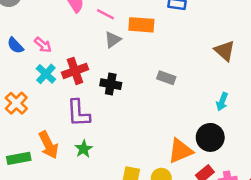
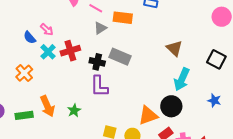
blue semicircle: (15, 45) -> (30, 37), moved
brown triangle: (225, 51) -> (174, 48), moved
gray rectangle: (166, 78) -> (120, 57), moved, size x1.5
cyan arrow: (222, 102) -> (182, 79), size x1.6
purple L-shape: (78, 113) -> (99, 86), moved

